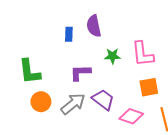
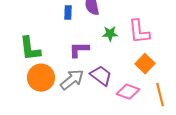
orange square: (149, 87) -> (145, 64), turned -36
orange circle: (41, 102) -> (41, 78), size x1.4

